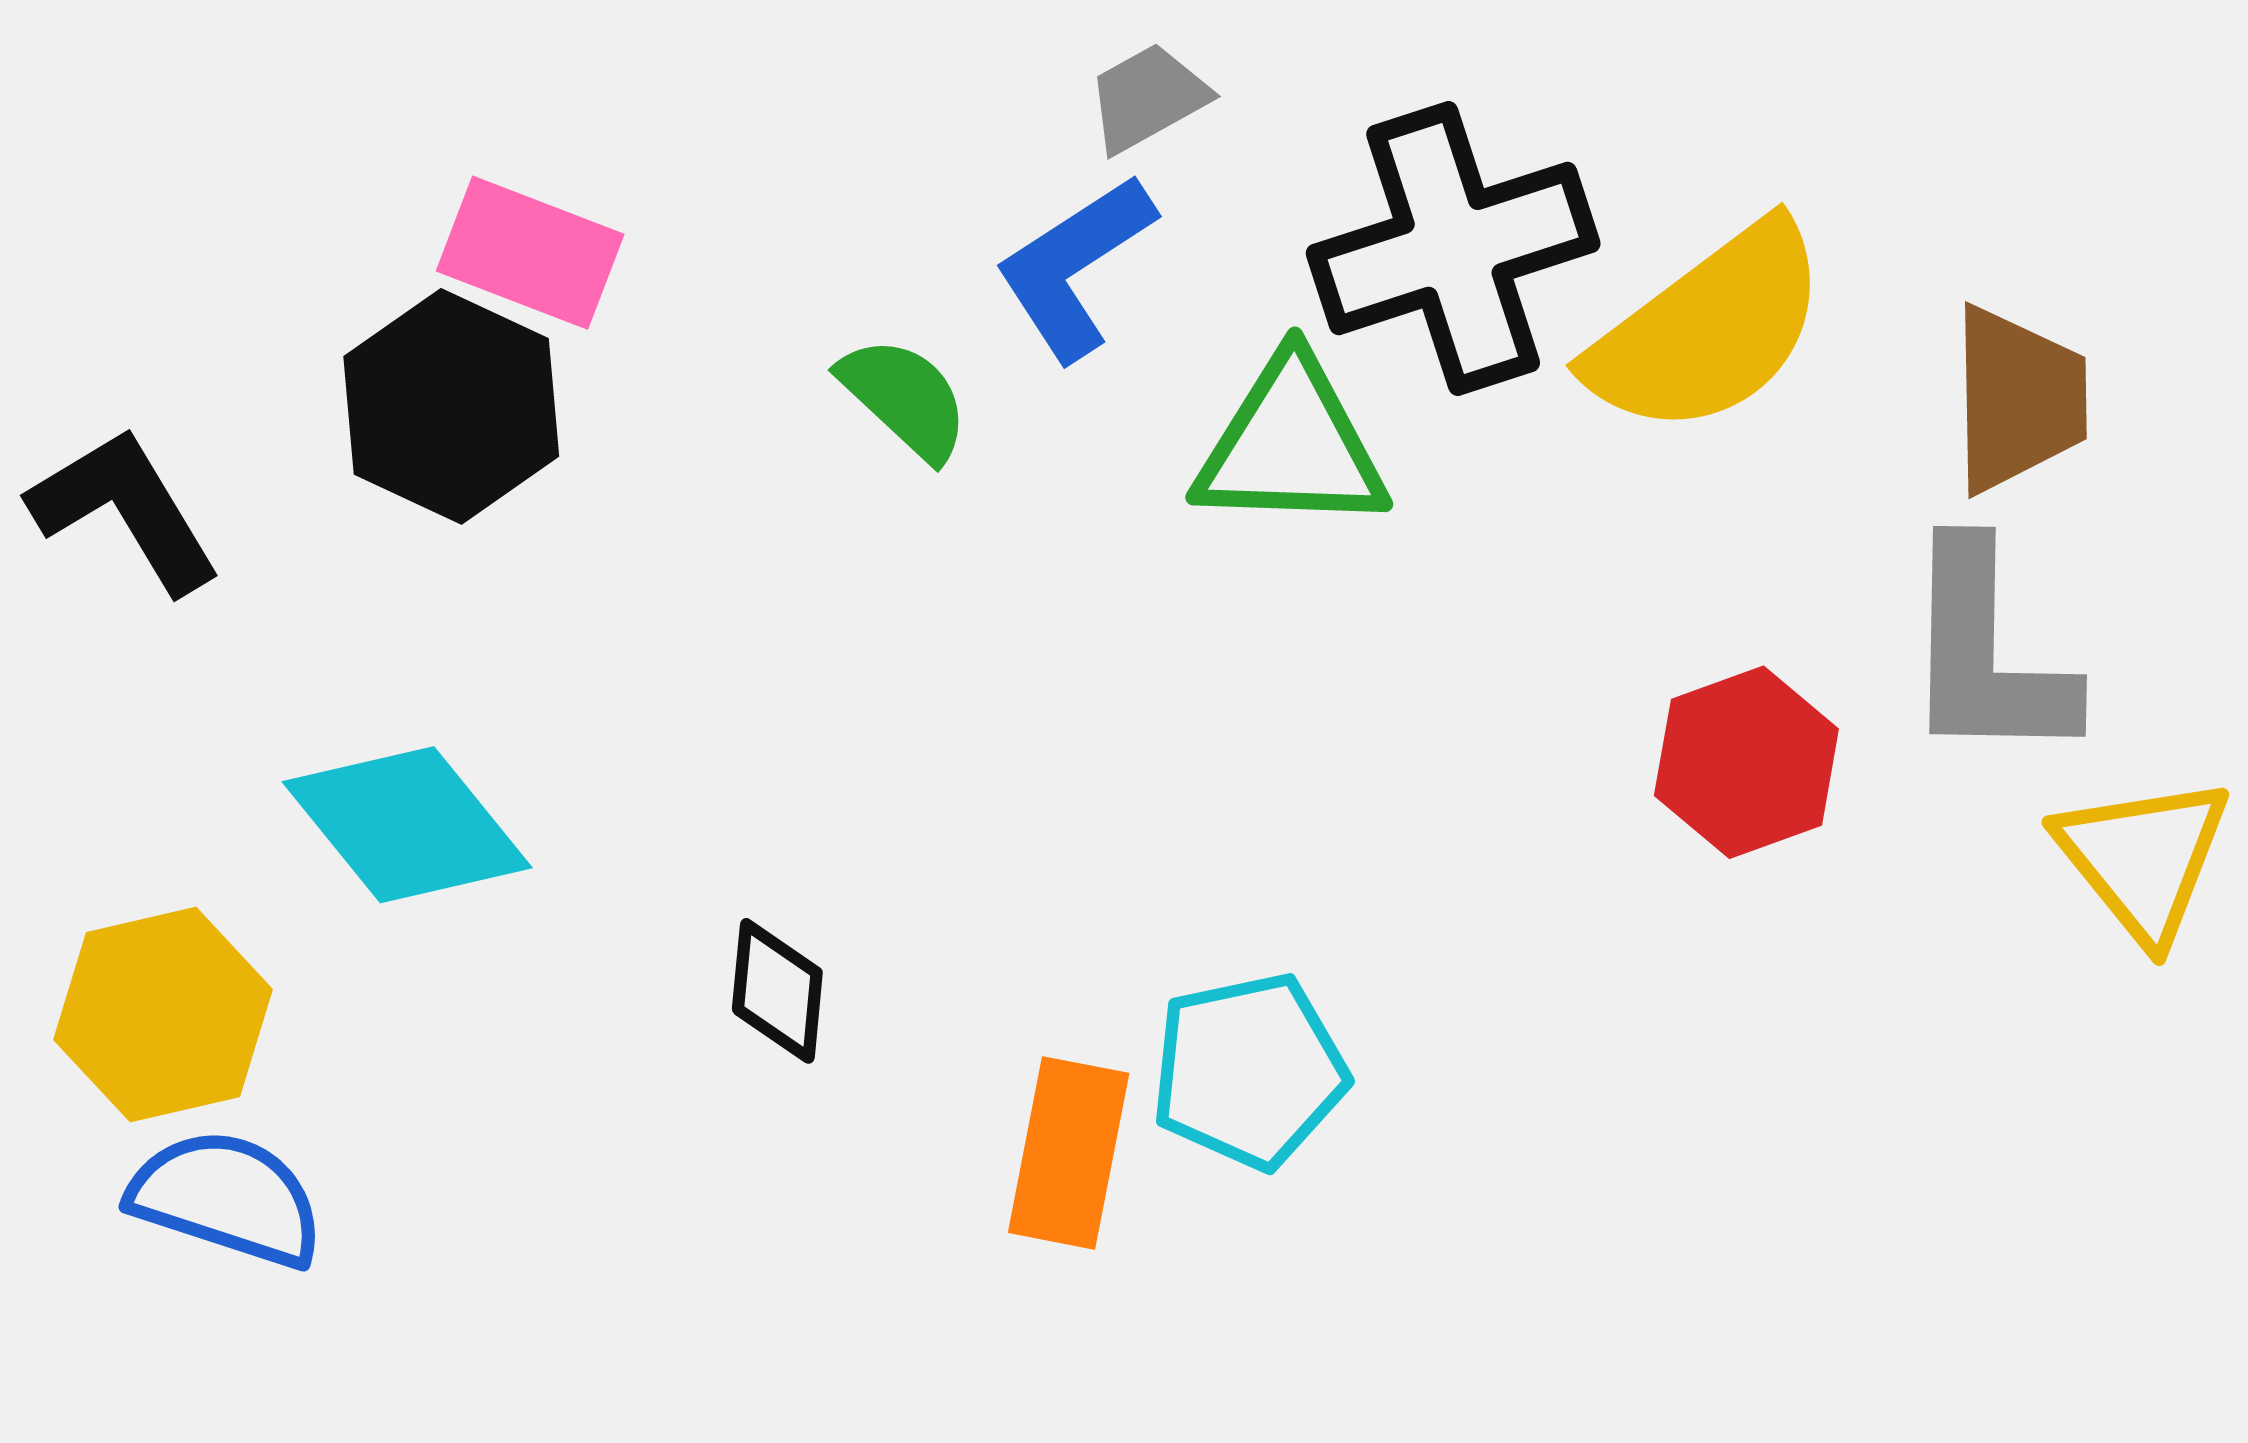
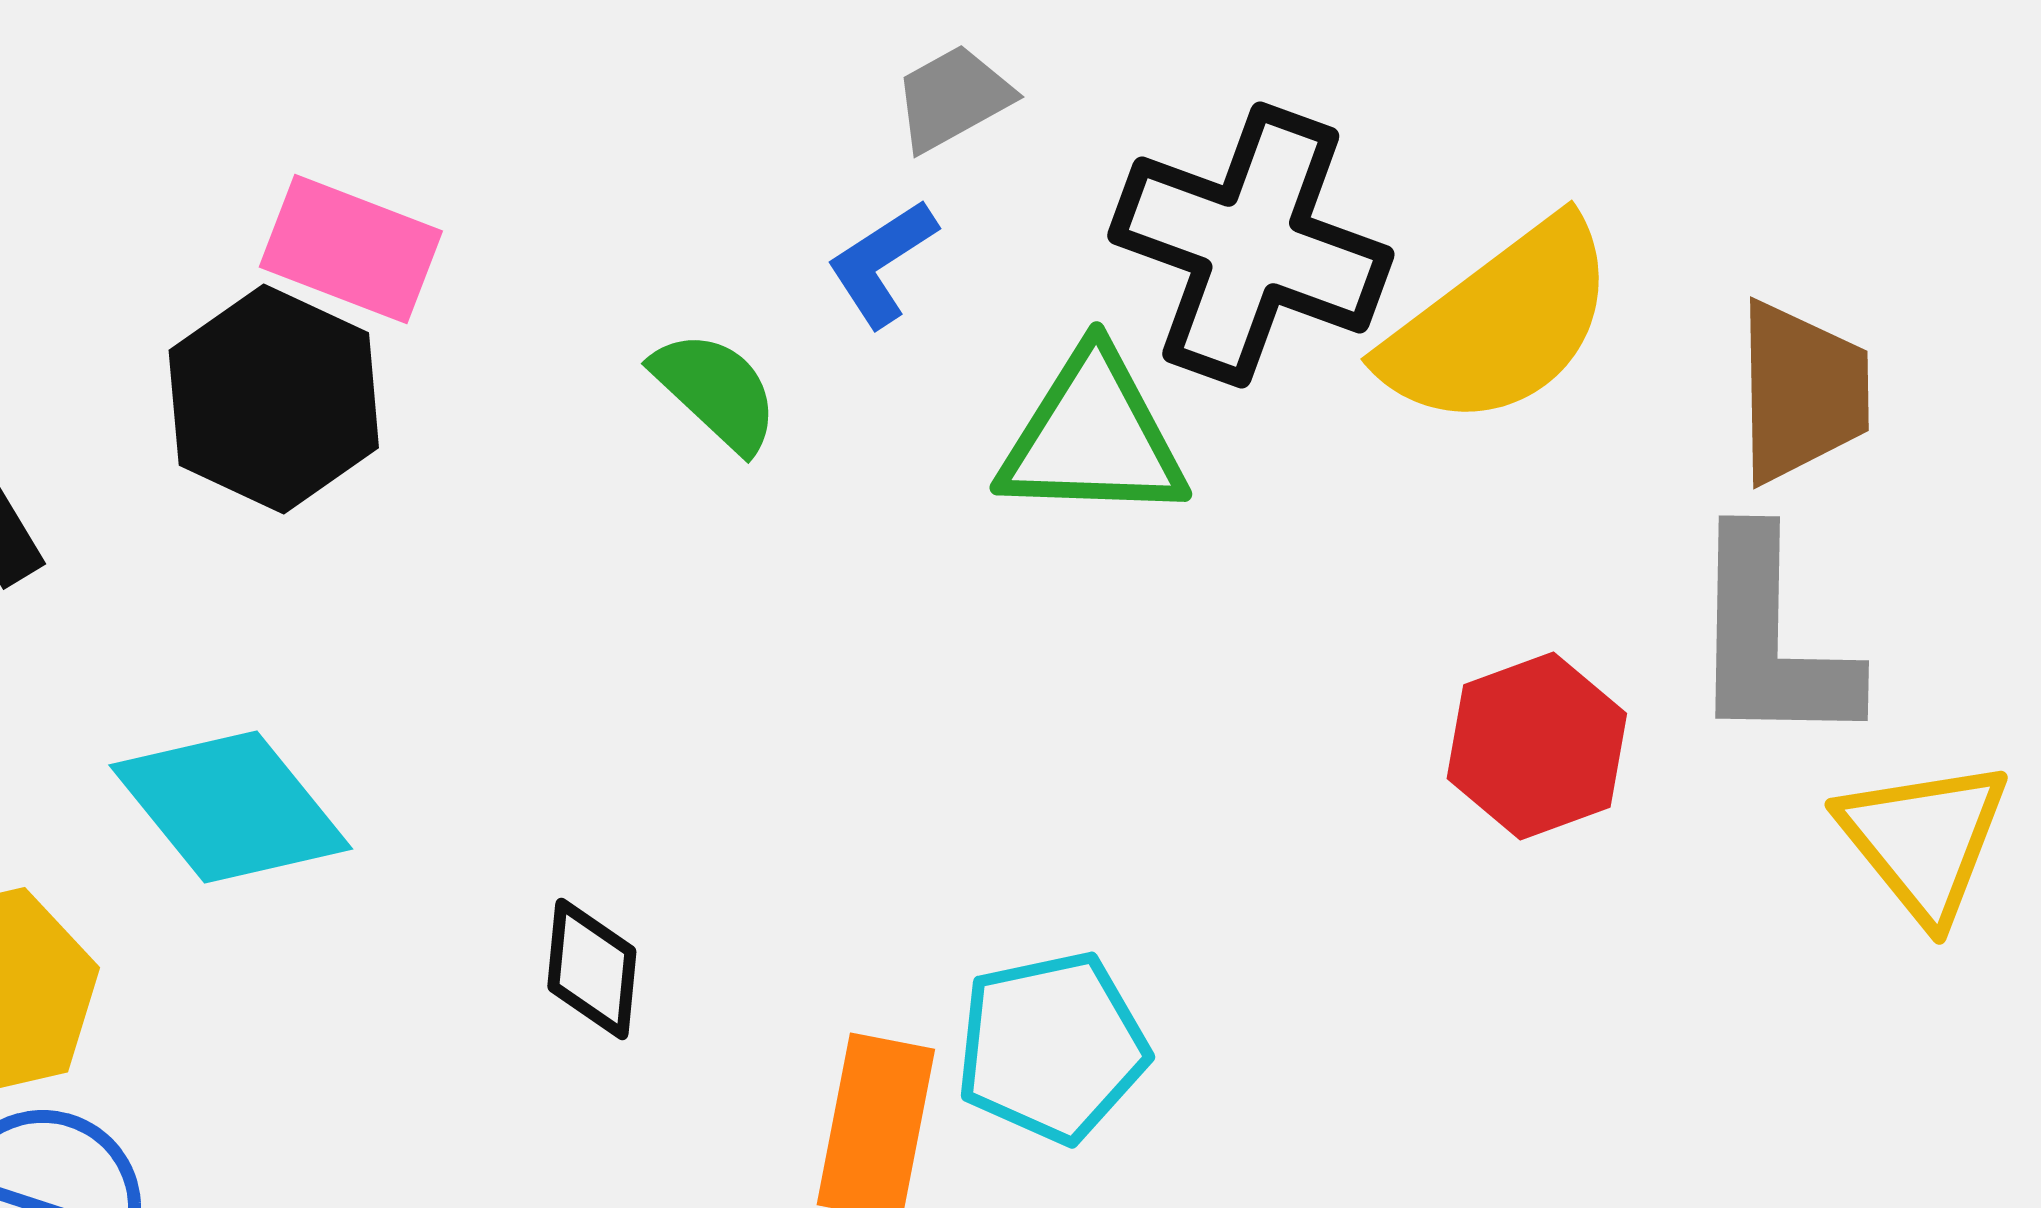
black cross: (1453, 248) -> (1251, 245), turned 38
blue L-shape: (1075, 267) -> (882, 263), size x0.7

